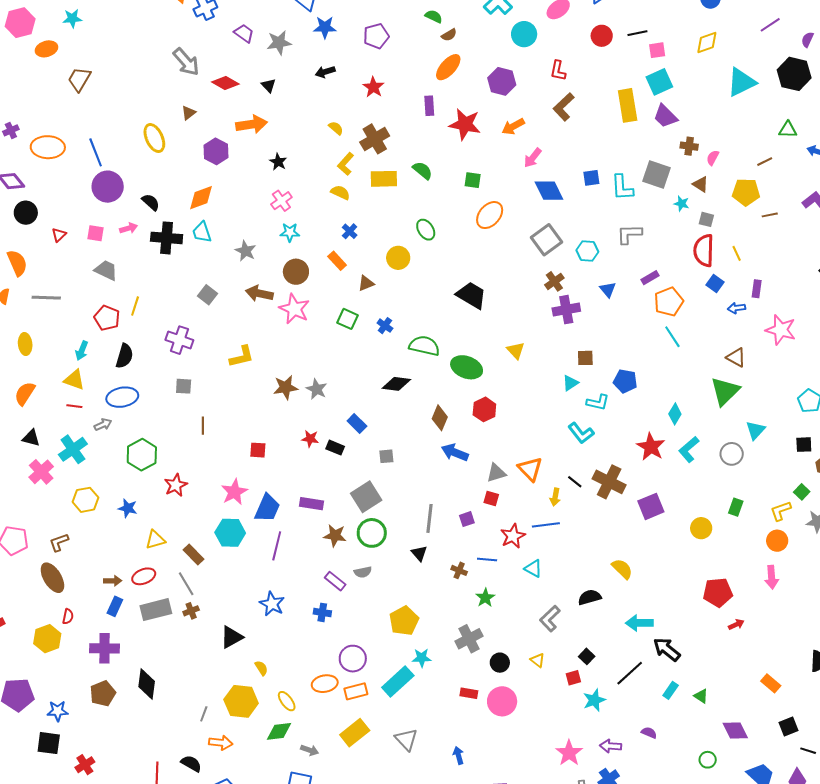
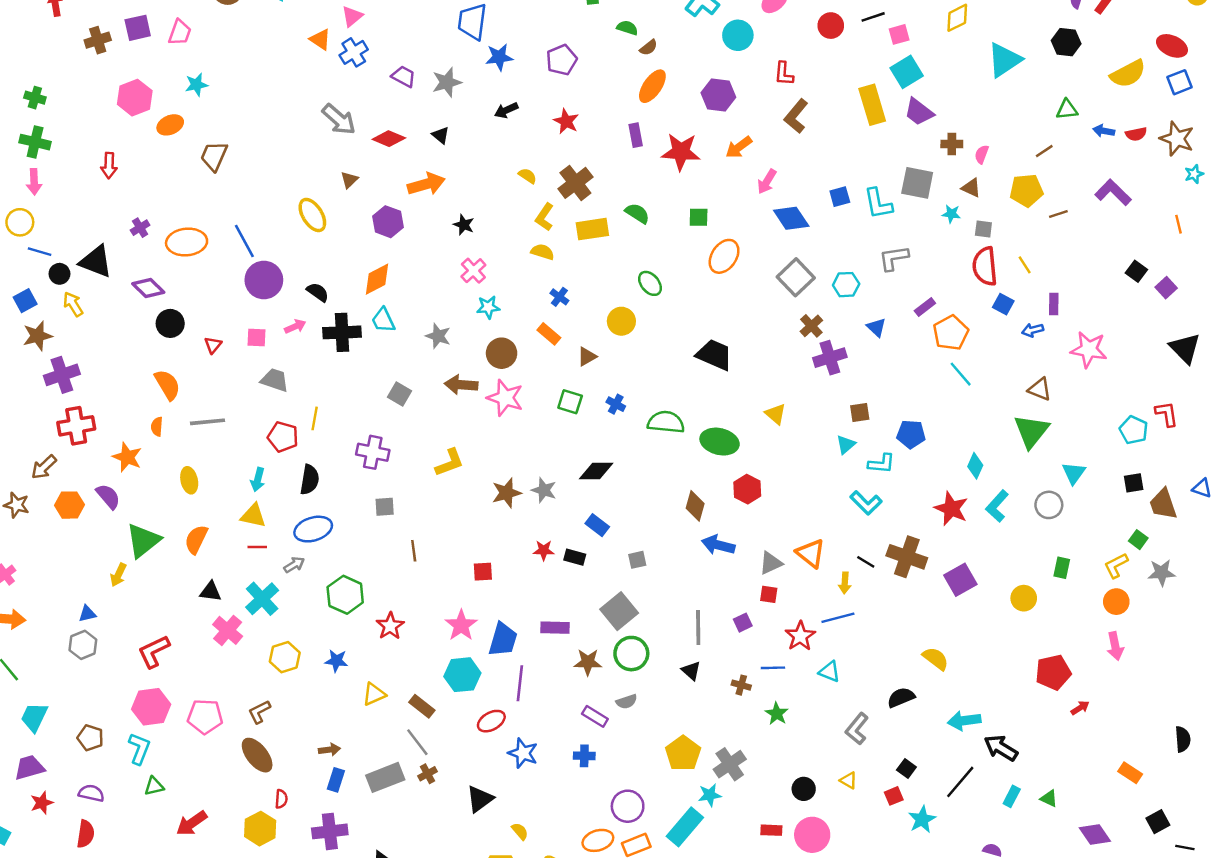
black hexagon: (794, 74) -> (1066, 42), size x0.7
black diamond: (396, 384) -> (596, 471), moved
red ellipse: (144, 576) -> (491, 721), moved
gray cross: (469, 639) -> (730, 764), moved

